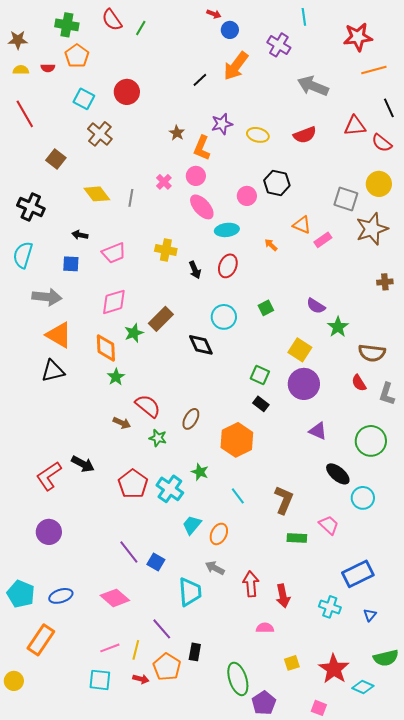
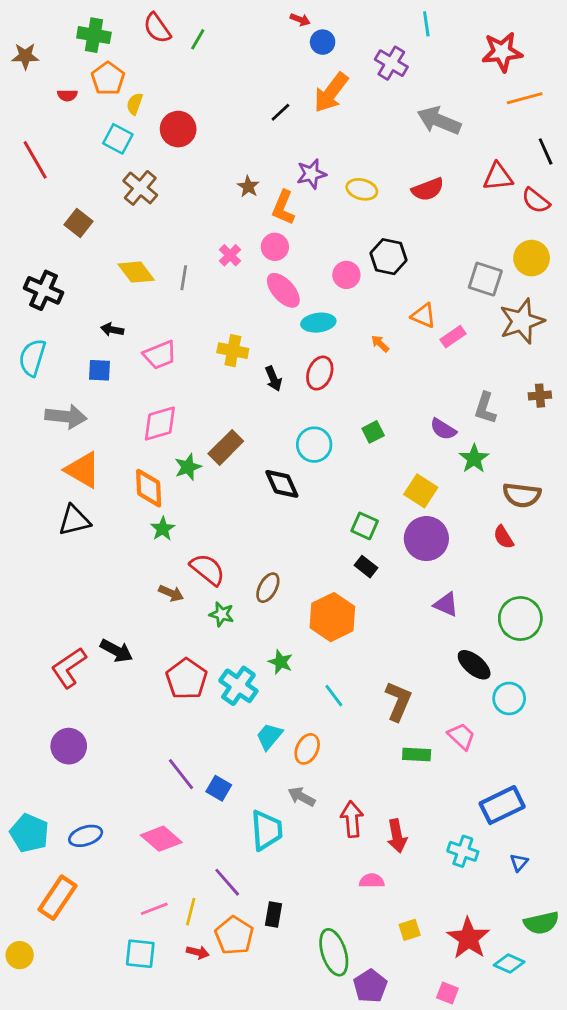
yellow semicircle: (21, 70) -> (135, 104), moved, turned -70
gray L-shape: (387, 394) -> (485, 408), moved

